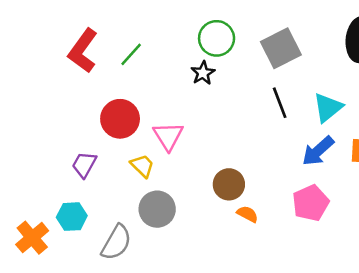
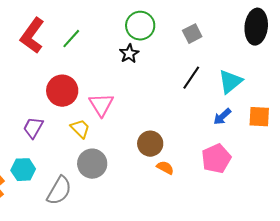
gray square: (281, 48) -> (192, 34), size x0.6
black line: (280, 103) -> (191, 78), turned 55
blue arrow: (318, 151) -> (222, 117), size x0.7

